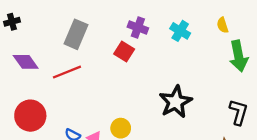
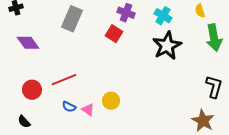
red line: (67, 72) -> (64, 80), moved
black star: (176, 102) -> (167, 46), moved
red circle: (30, 116) -> (32, 90), size x0.7

